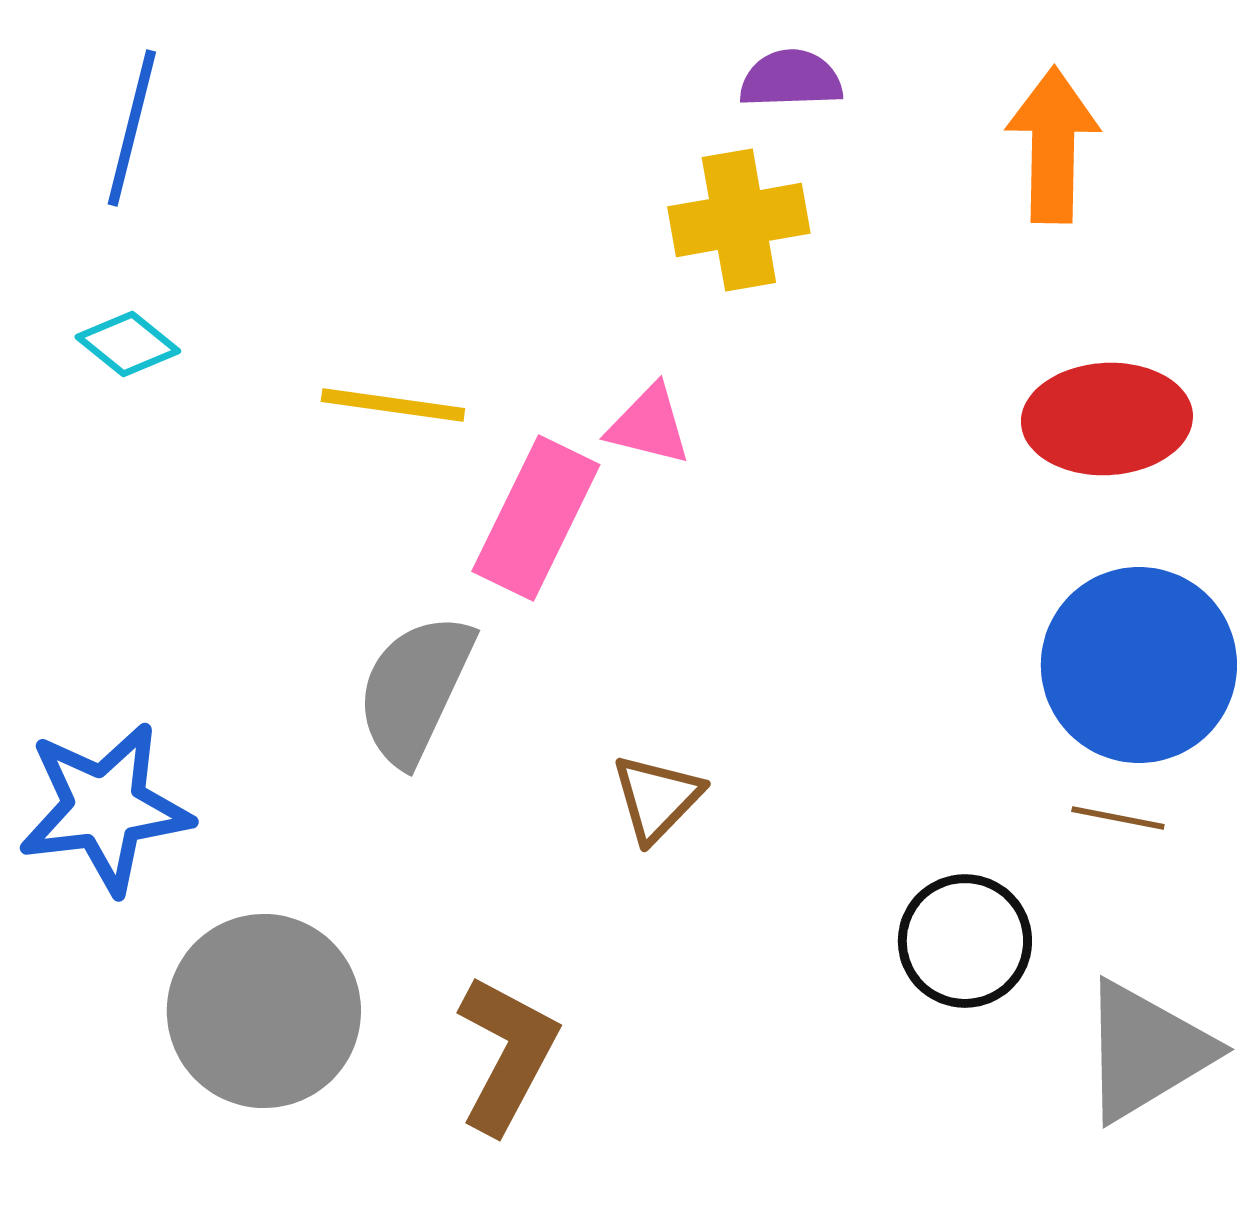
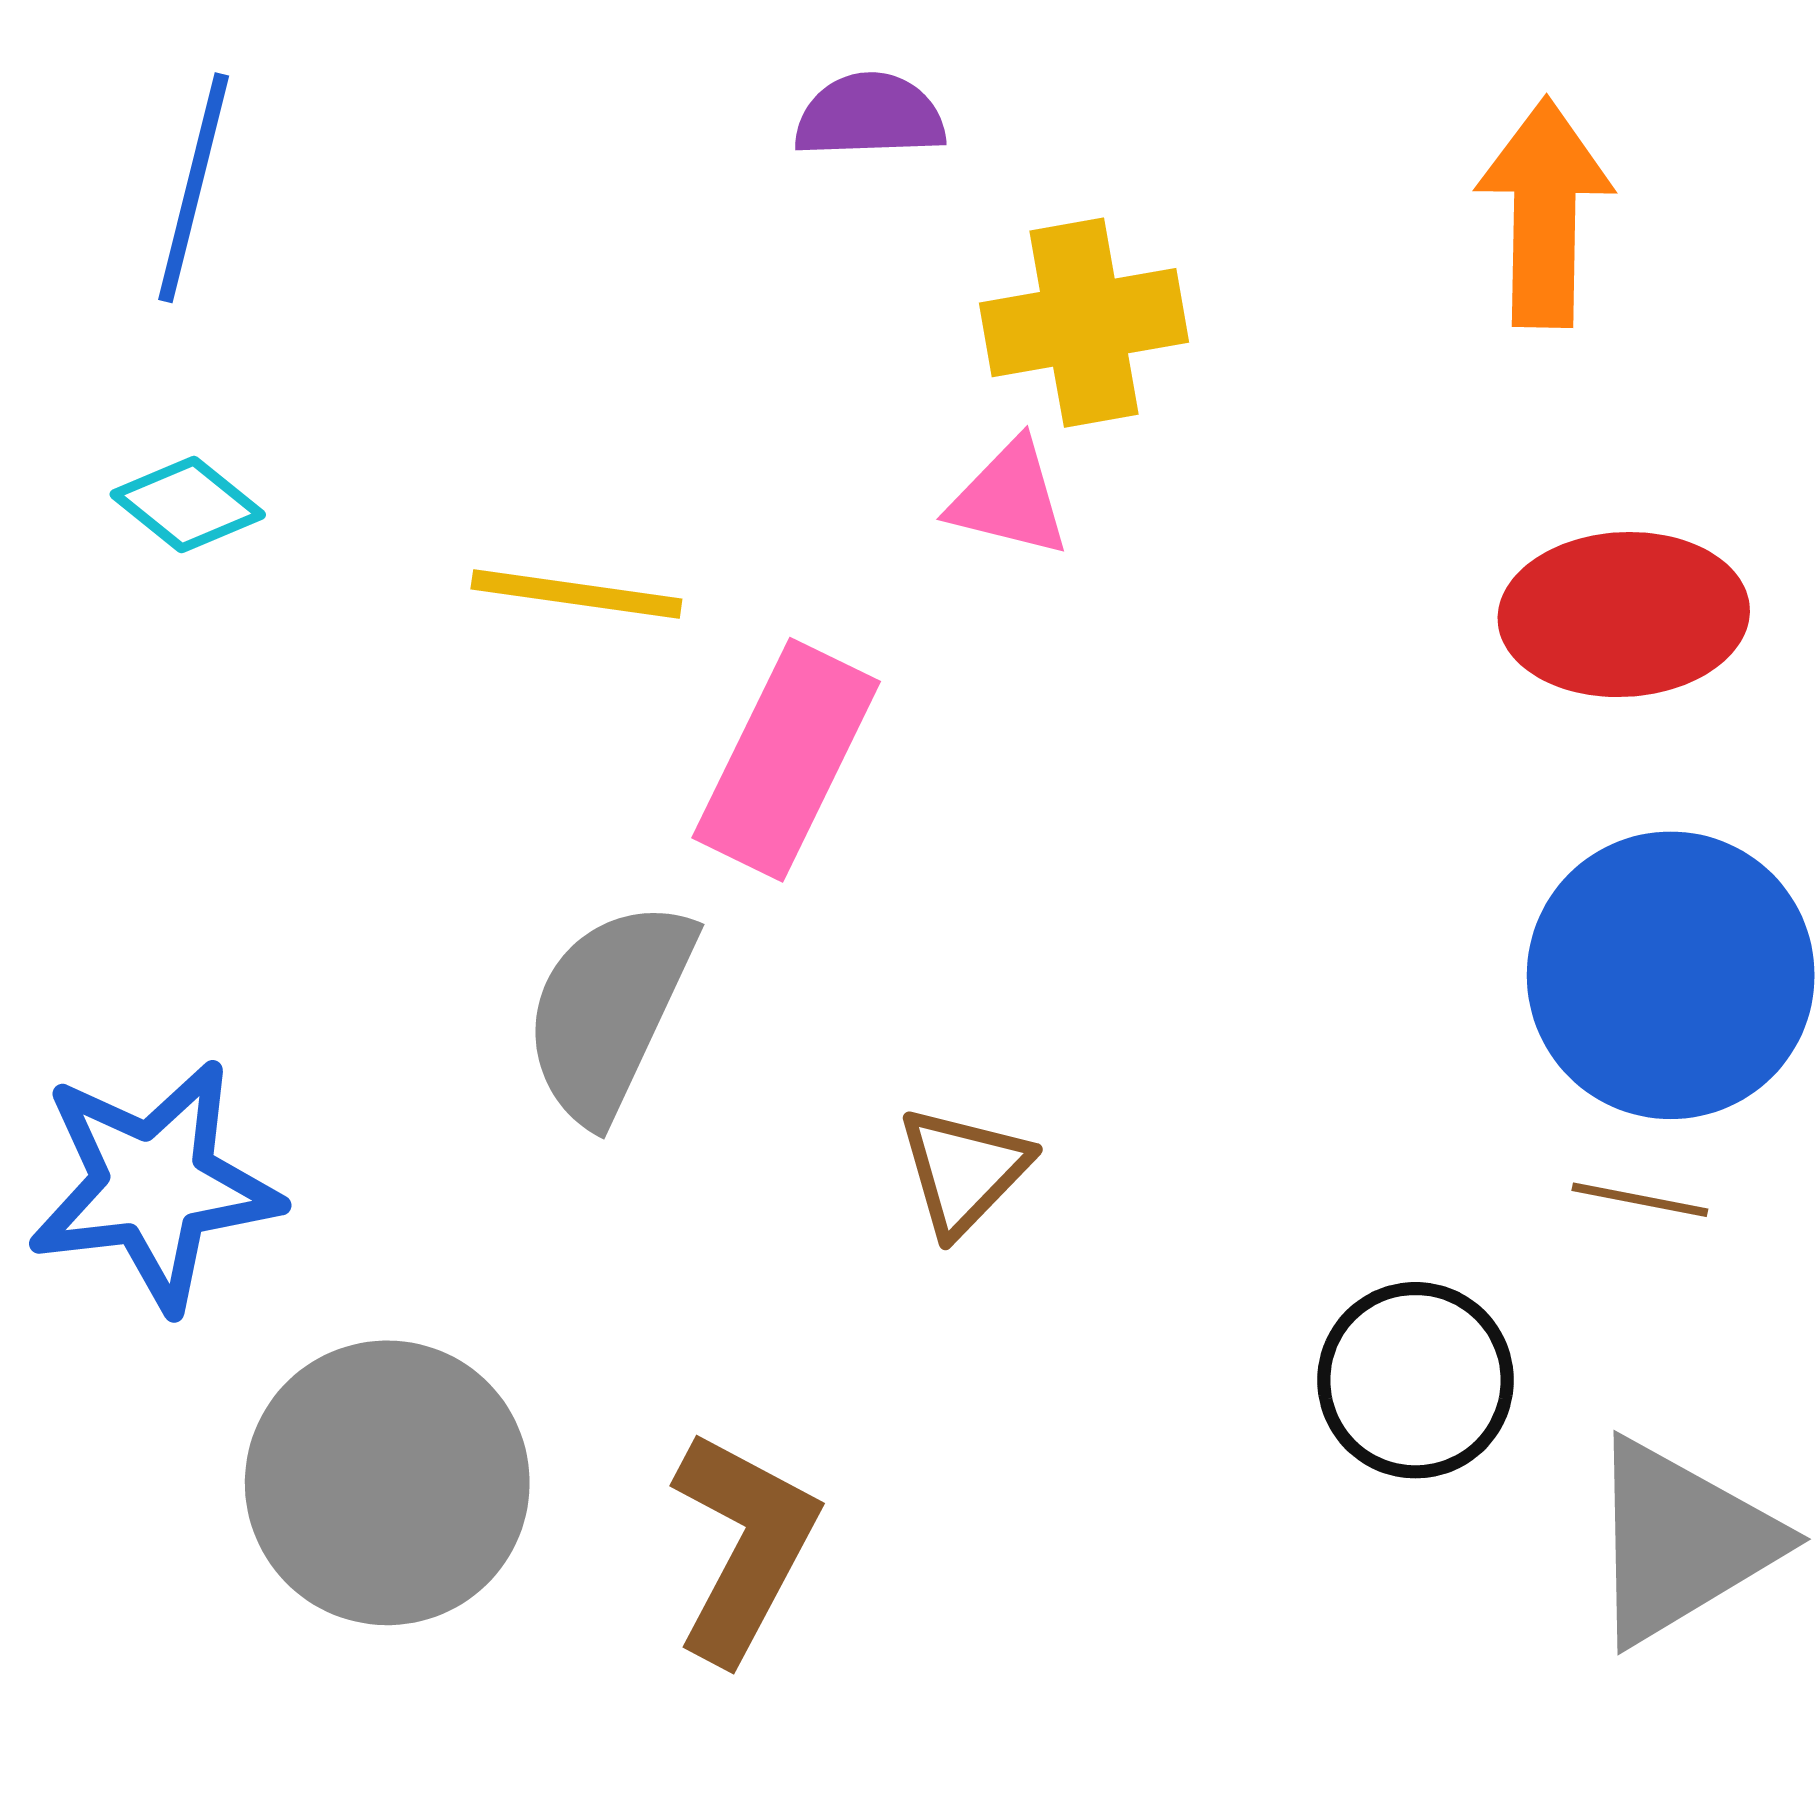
purple semicircle: (791, 79) -> (870, 116), moved
pink triangle: (649, 425) -> (1009, 499), moved

